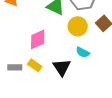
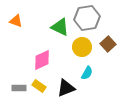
cyan semicircle: (83, 52) -> (87, 73), turned -88
black triangle: (62, 67) -> (66, 88), turned 42

